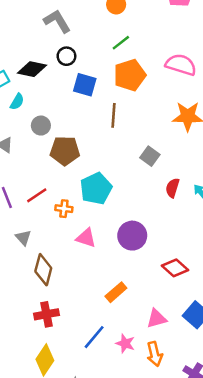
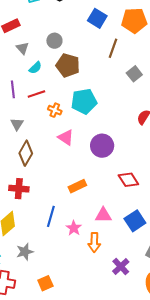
cyan semicircle: (17, 102) -> (35, 68), moved
gray square: (150, 156) -> (134, 74), moved
blue line: (94, 337) -> (51, 216), turned -40

